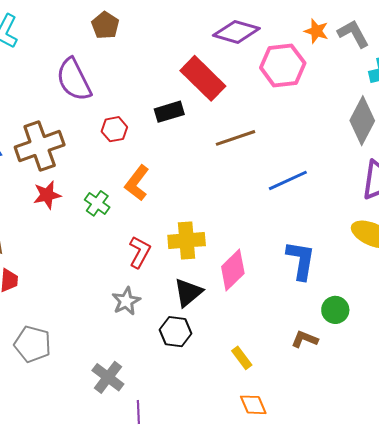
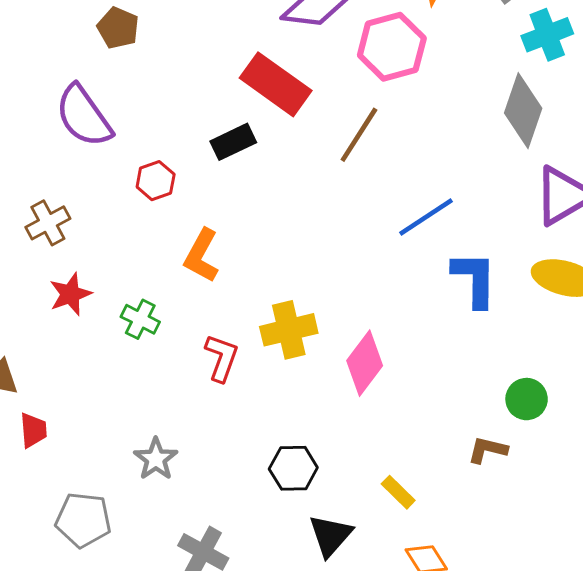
brown line: (235, 138) -> (359, 135), moved, turned -30
brown cross: (40, 146) -> (48, 223), size x0.6
green cross: (97, 203) -> (140, 319), moved
blue L-shape: (301, 260) -> (475, 279), moved
black triangle: (188, 292) -> (330, 535), moved
gray star: (126, 301) -> (156, 459), moved

